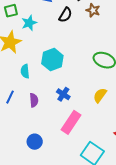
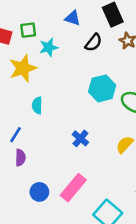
cyan hexagon: (52, 60) -> (102, 88), moved
purple semicircle: (34, 100) -> (20, 158), moved
pink rectangle: (71, 122) -> (73, 188), moved

